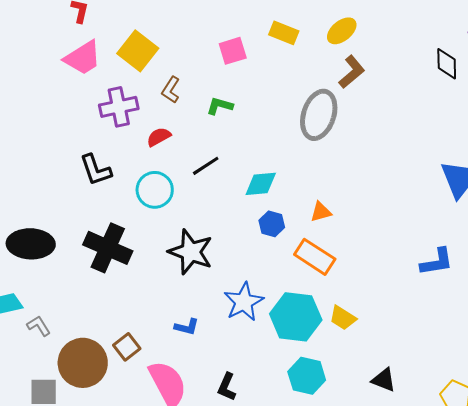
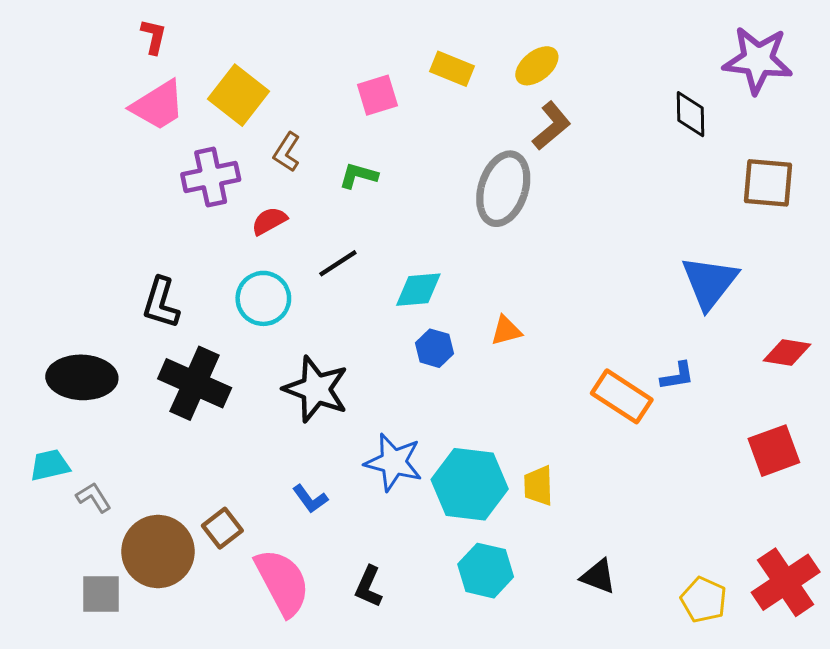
black L-shape: (96, 170) -> (161, 303), moved, turned 36
orange rectangle: (315, 257) -> (622, 396), moved
blue L-shape: (437, 262) -> (677, 376), moved, size x0.7
blue star: (244, 302) -> (394, 462), turned -30
yellow trapezoid: (343, 318) -> (538, 486), turned 56
blue L-shape: (187, 327) -> (310, 499), turned 40

